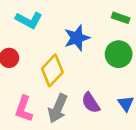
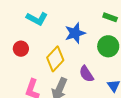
purple semicircle: (91, 103) -> (86, 74), moved

